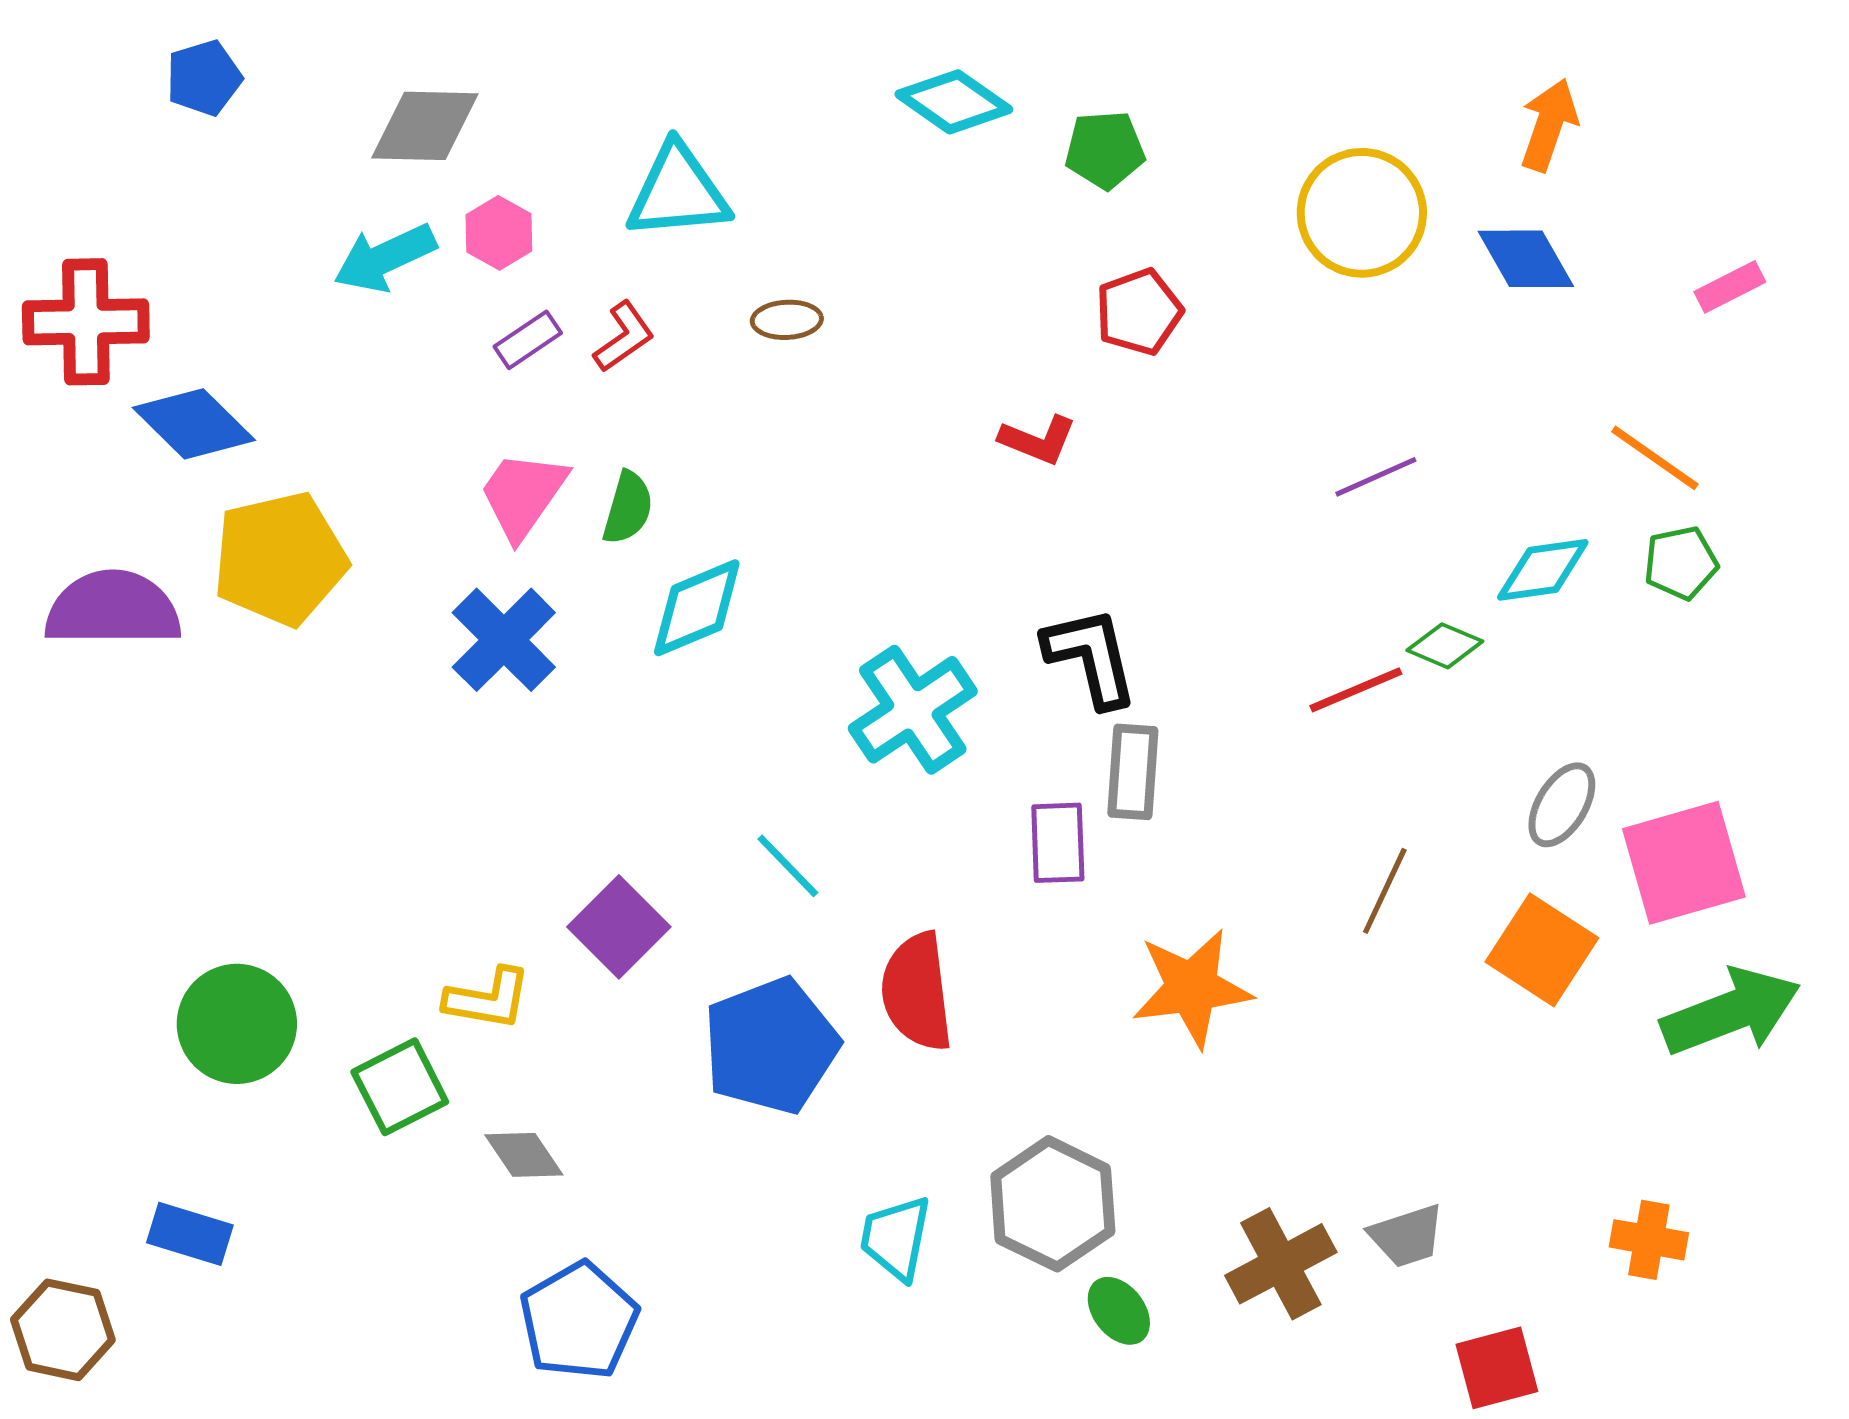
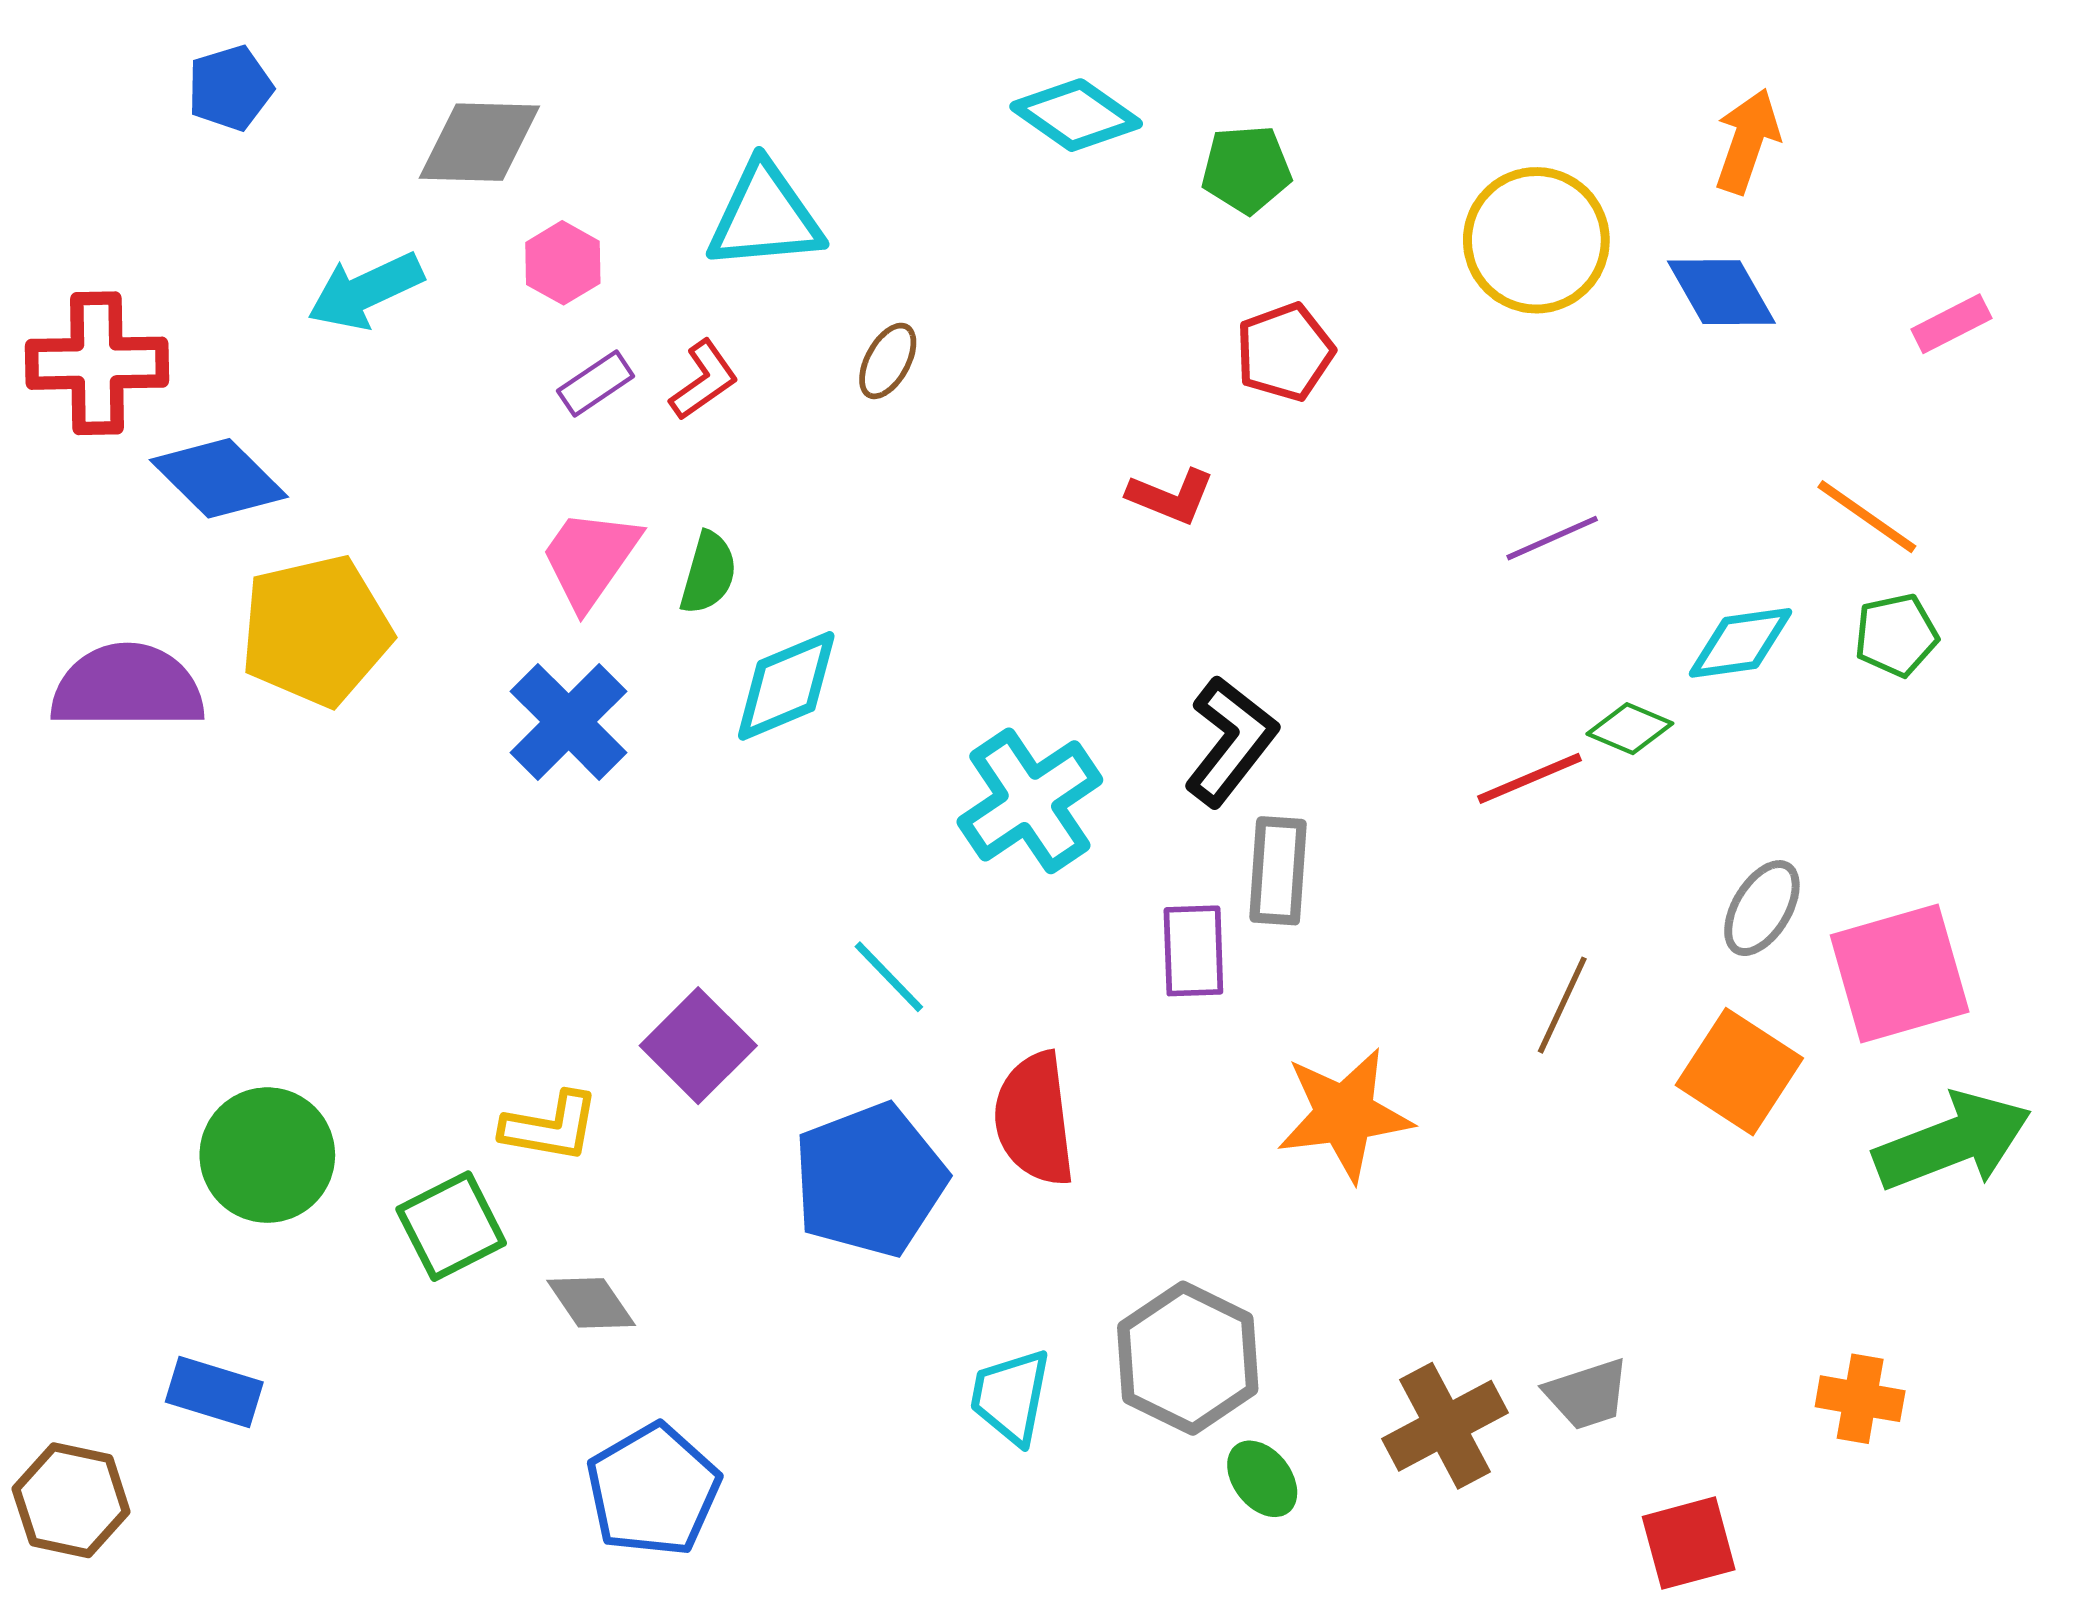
cyan arrow: (385, 258) -> (365, 291), moved
brown ellipse: (787, 320) -> (888, 361), turned -58
black L-shape: (1091, 657) -> (1231, 741), turned 51

